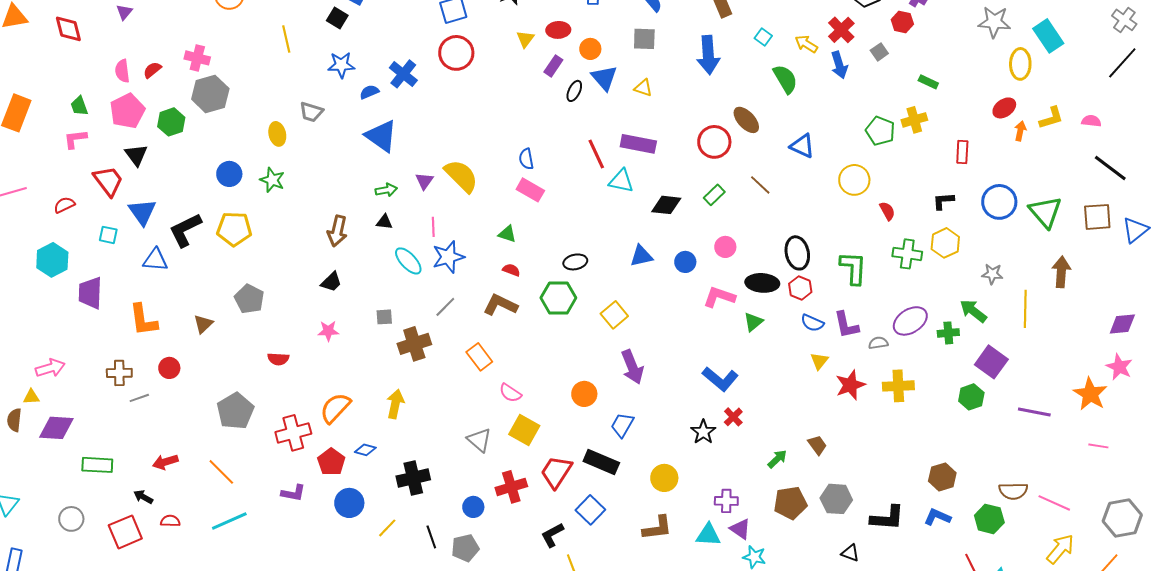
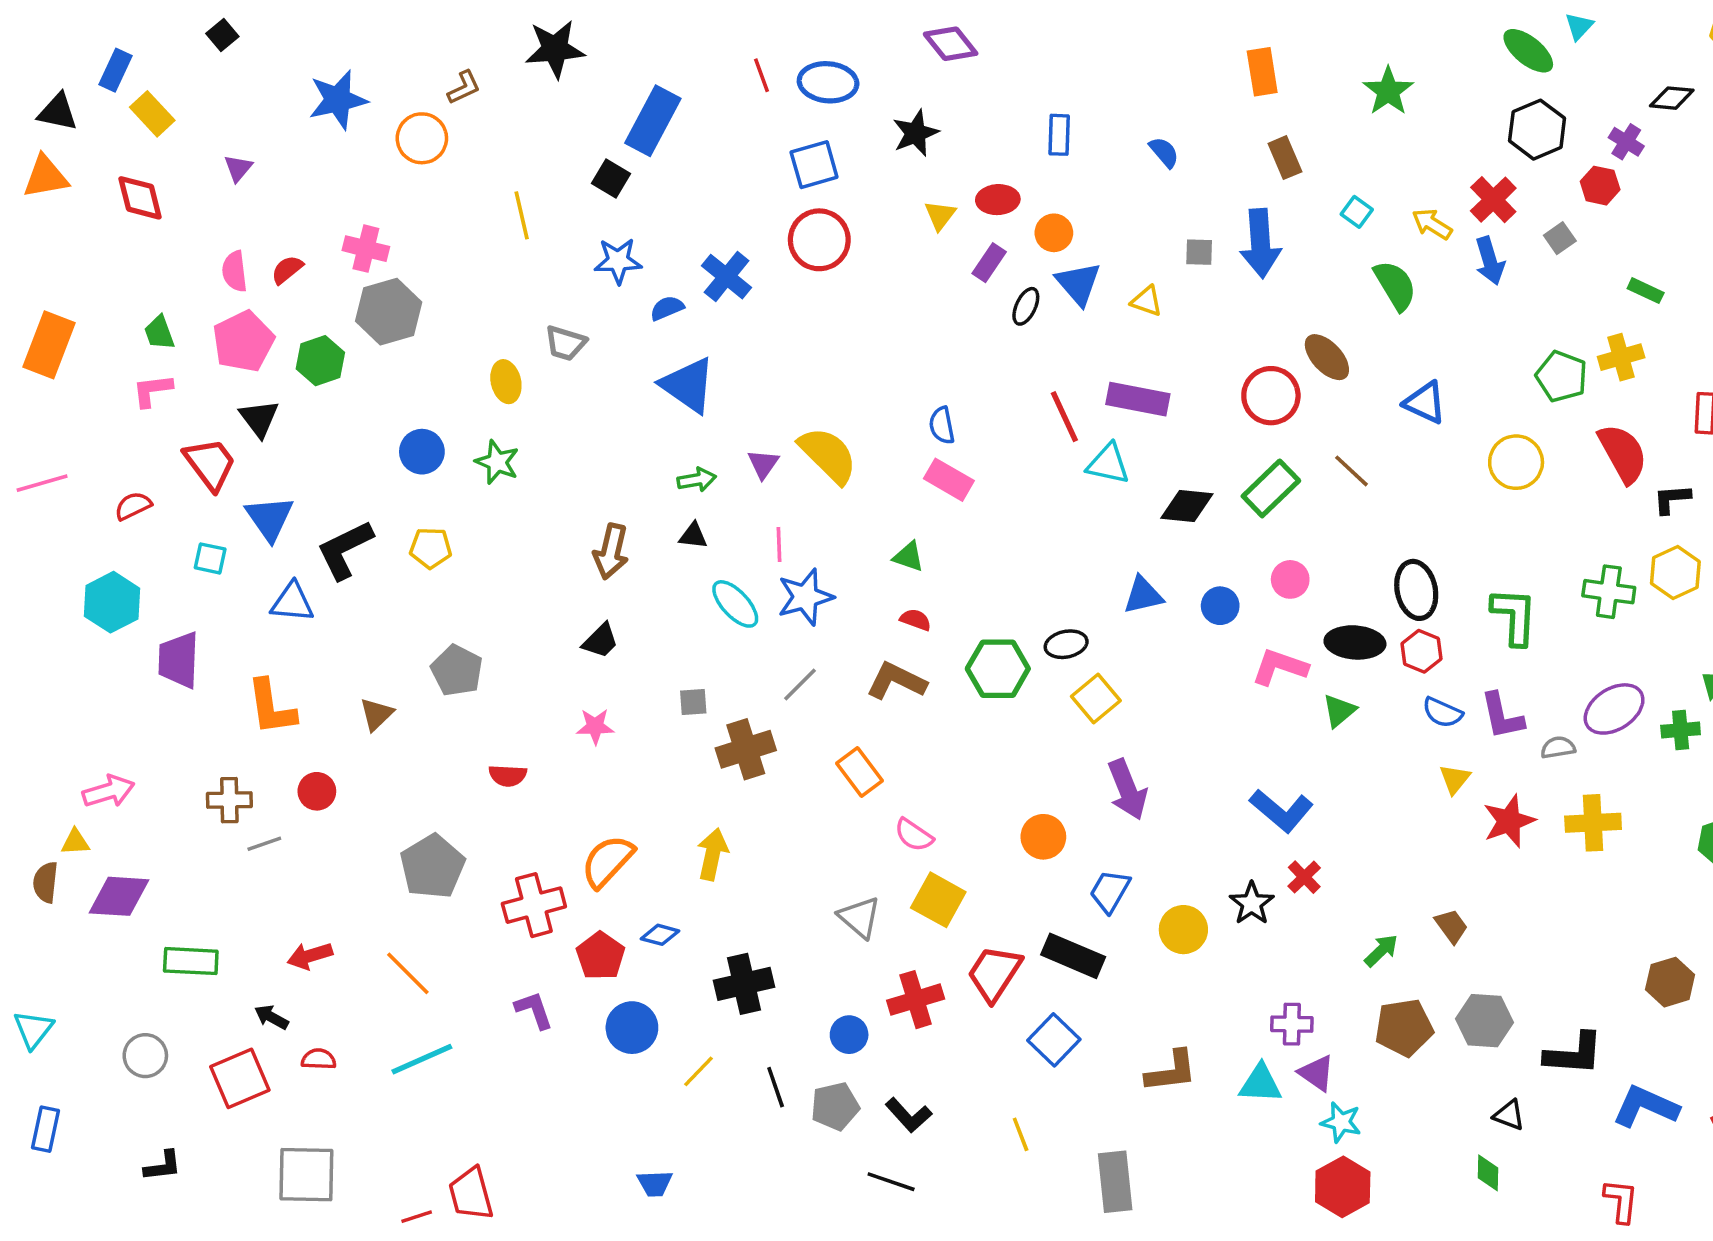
gray square: (644, 39) -> (1199, 252), moved, size x0.7
green rectangle: (714, 195) -> (1271, 488), size x1.5
red semicircle: (887, 211) -> (1623, 453), moved, size x1.8
yellow pentagon: (234, 229) -> (431, 548), size x0.7
black ellipse: (575, 262) -> (1066, 644), moved
yellow circle: (664, 478) -> (1183, 930), moved
purple L-shape: (293, 493) -> (534, 1010), turned -120
blue L-shape: (937, 517) -> (1646, 1106), moved, size x1.4
black L-shape: (552, 535) -> (909, 1115), moved, turned -104

